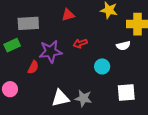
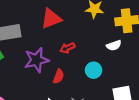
red triangle: (68, 15) -> (51, 19), size x1.5
red semicircle: (33, 67) -> (58, 76), moved

